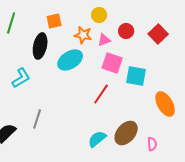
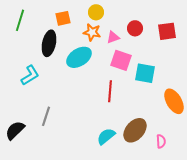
yellow circle: (99, 15) -> (96, 12), moved
red square: (158, 34) -> (167, 31), turned 36
red line: (101, 94) -> (110, 91), turned -30

